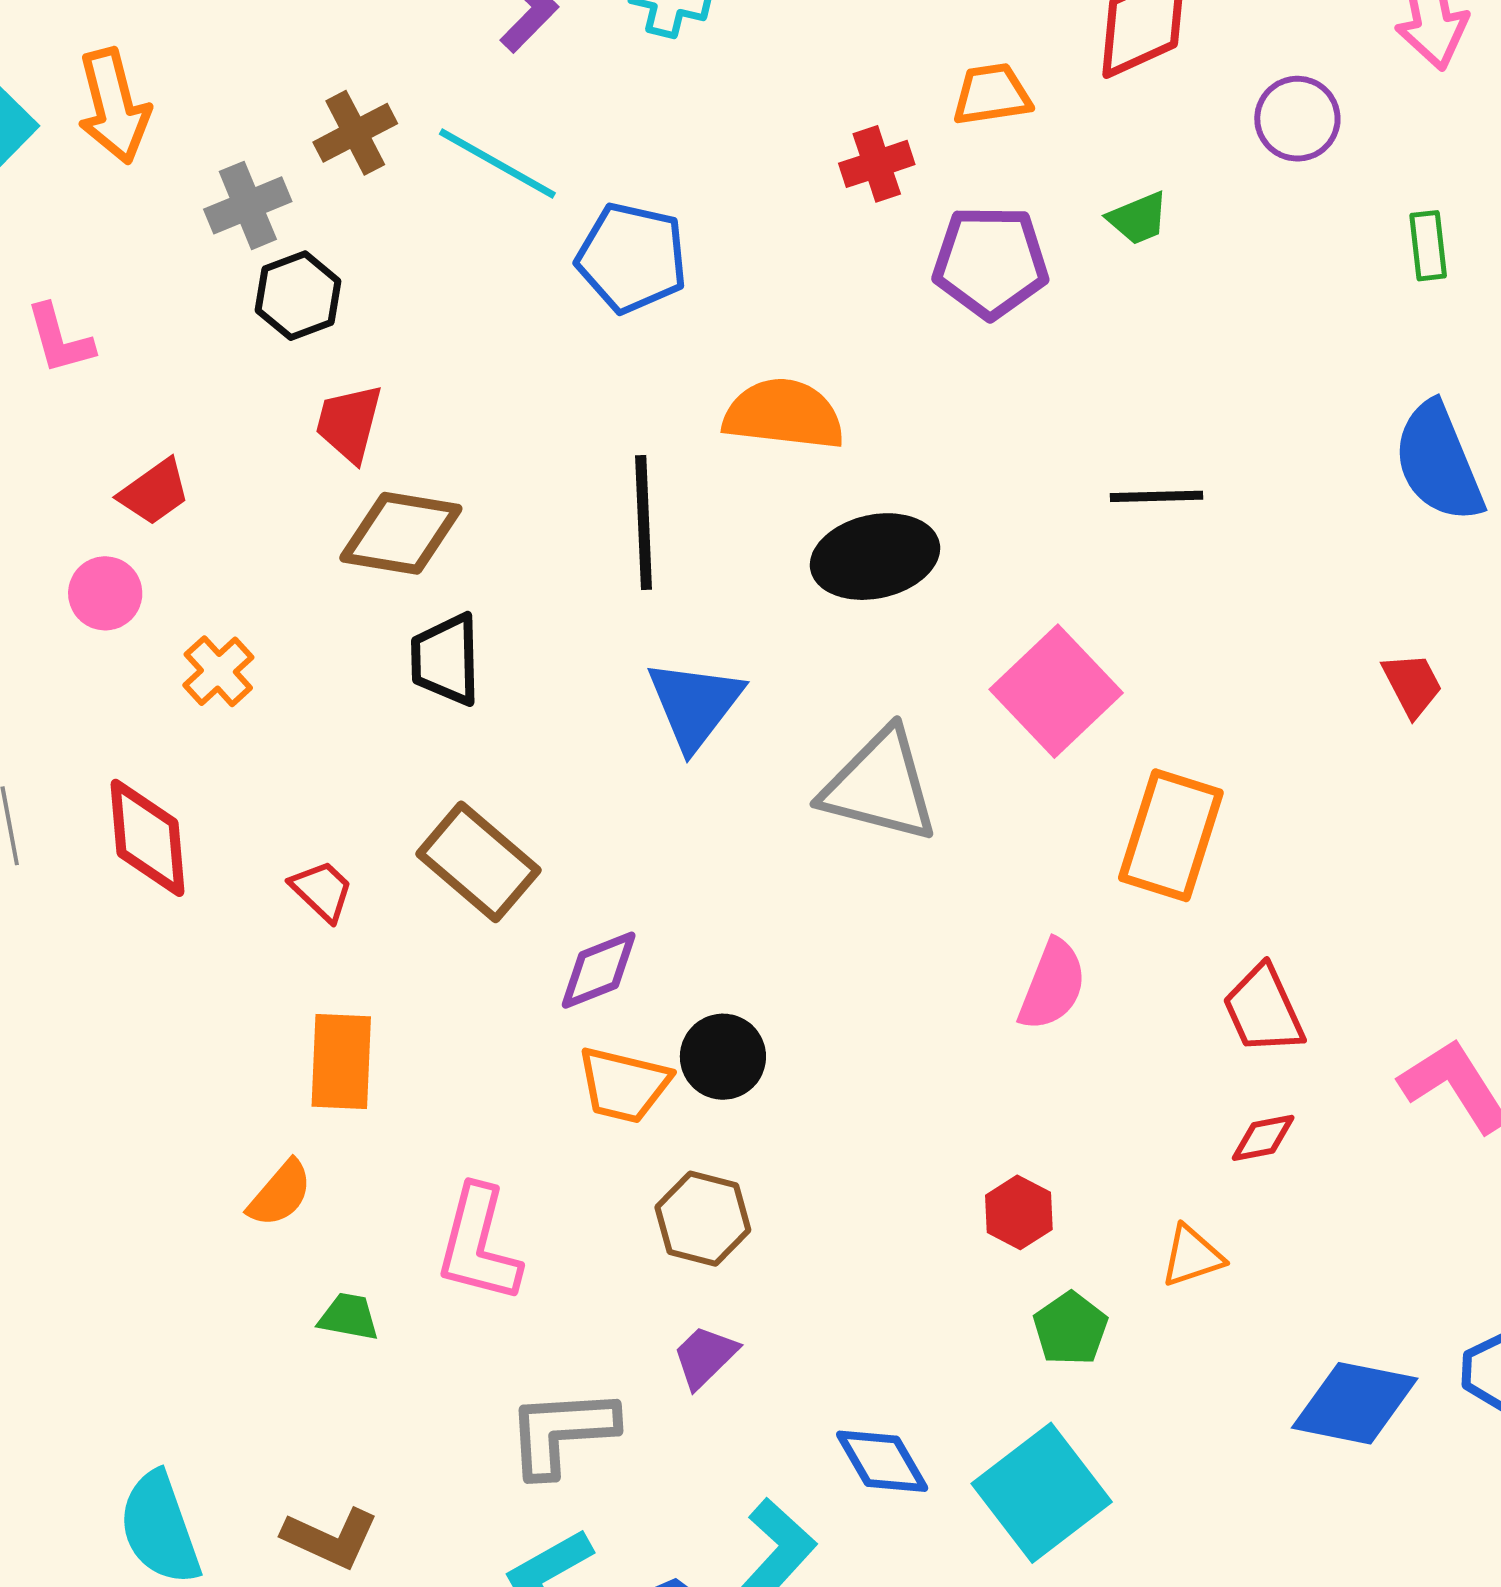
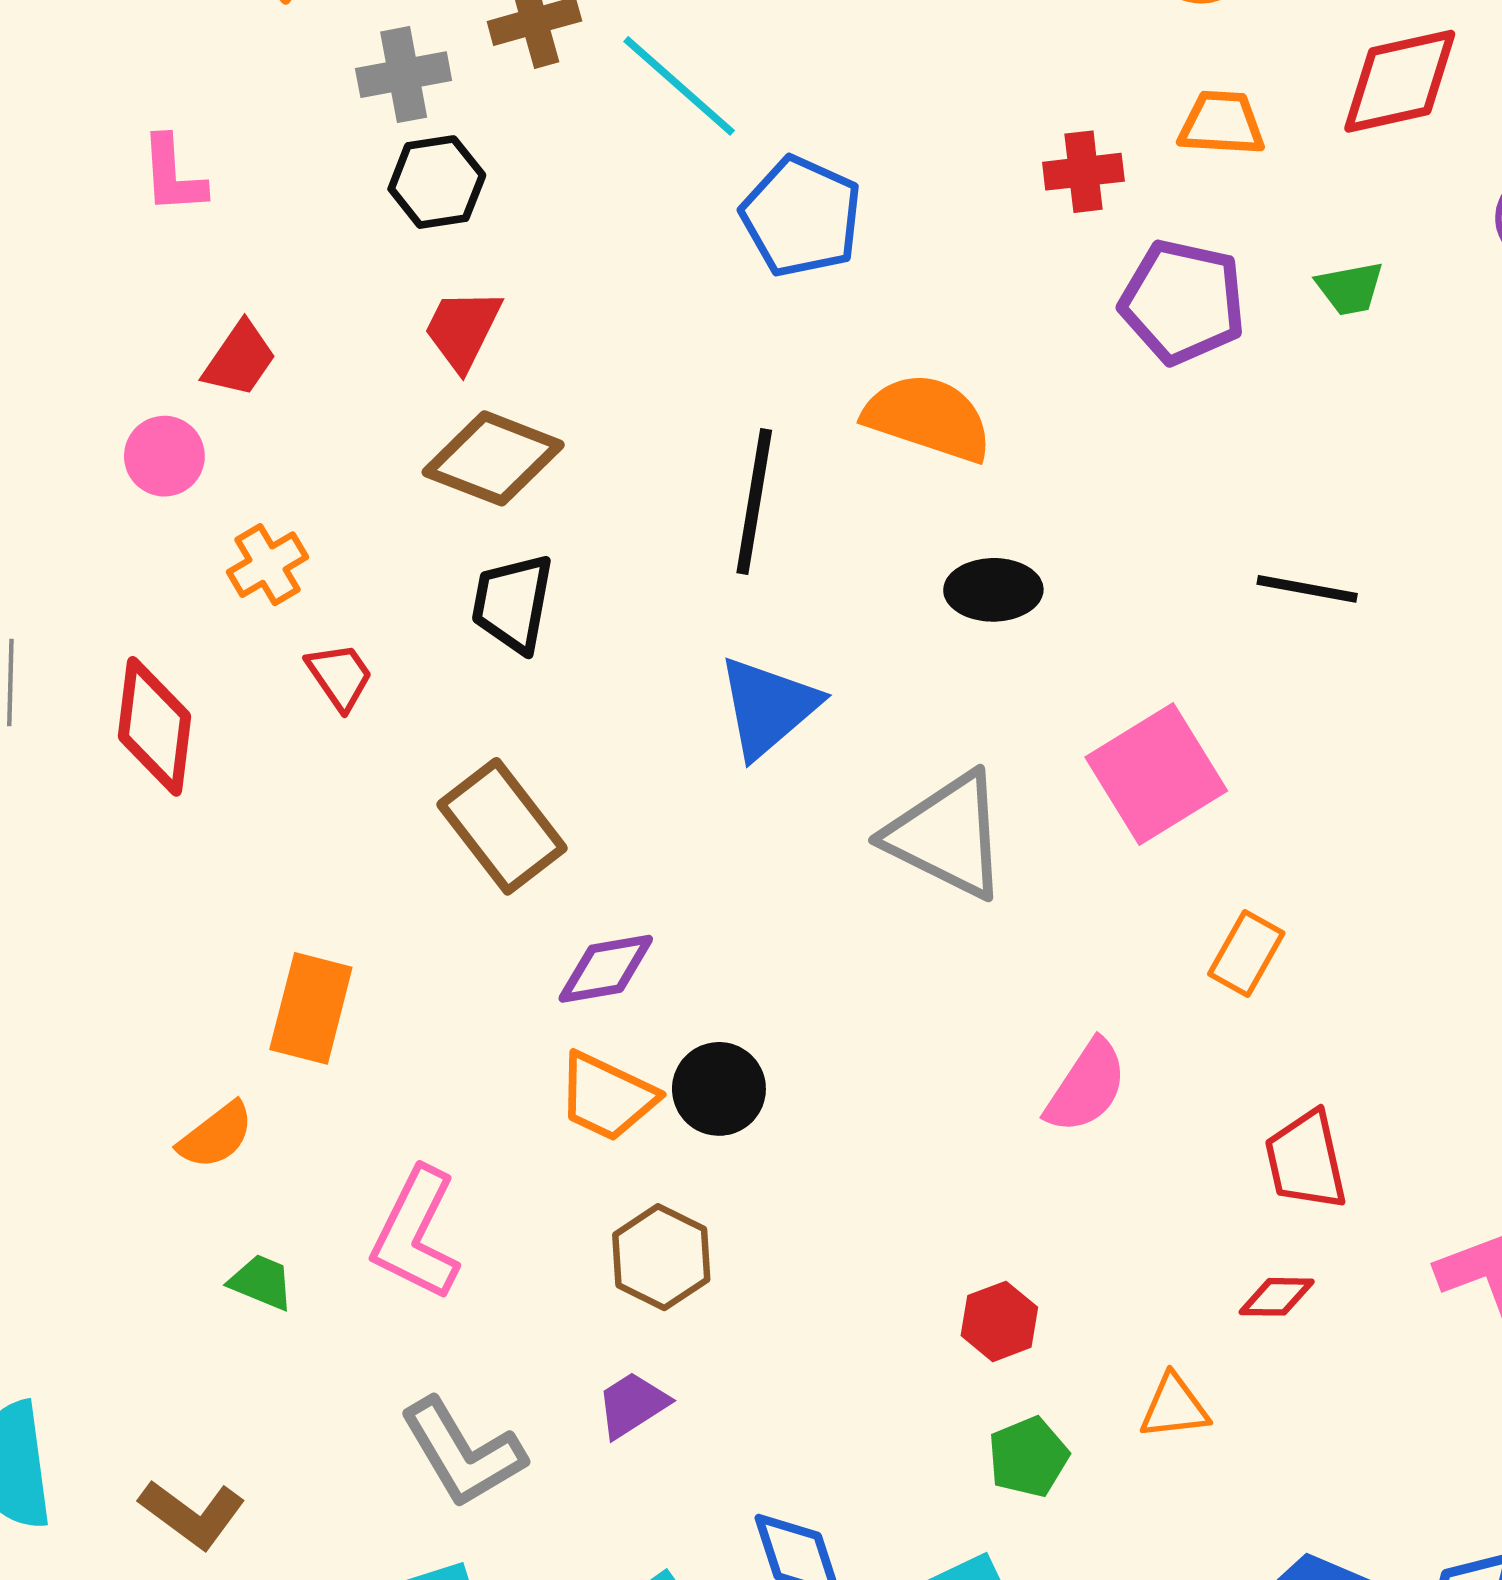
red trapezoid: (154, 492) -> (240, 359), turned -32
black ellipse: (875, 557) -> (993, 590), size x0.7
orange rectangle: (1171, 835) -> (1246, 954), size x0.6
red trapezoid: (322, 891) -> (340, 676), moved
gray L-shape: (562, 1432) -> (463, 1453), turned -129

